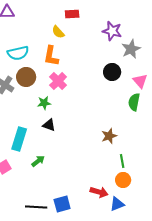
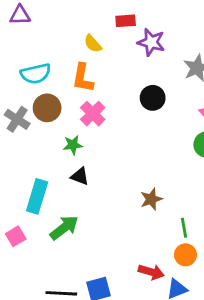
red rectangle: (72, 14) -> (126, 21), moved
purple star: (112, 31) -> (151, 42), moved
black circle: (112, 72) -> (153, 98), moved
brown star: (109, 136) -> (151, 199), moved
green arrow: (38, 161) -> (64, 228), size x1.5

